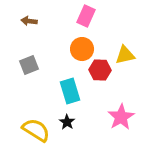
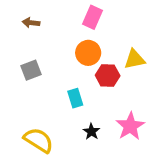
cyan rectangle: (70, 91) -> (75, 98), size x0.7
black star: (67, 122) -> (91, 132), moved

